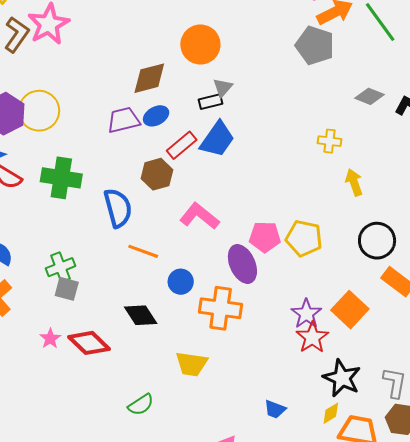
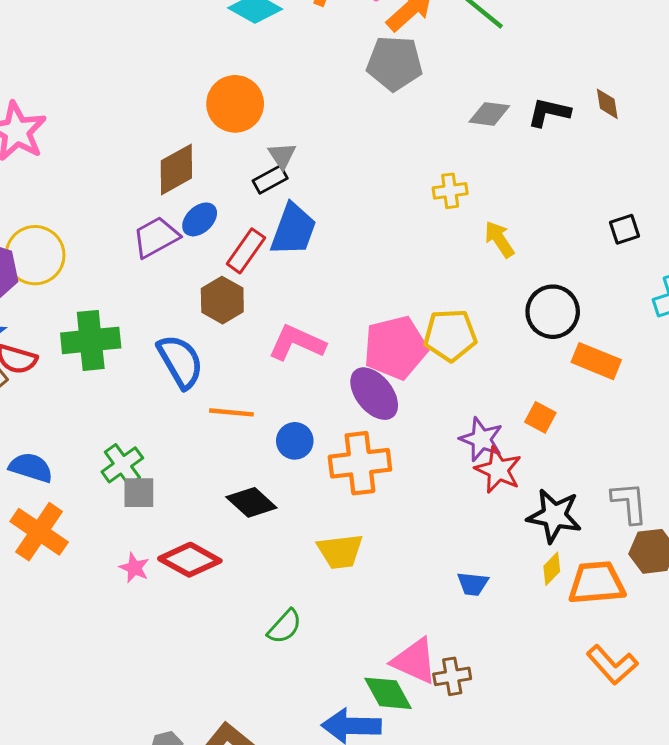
pink pentagon: (265, 237) -> (395, 348), size x1.4
orange square: (350, 310) -> (540, 417), size x0.6

